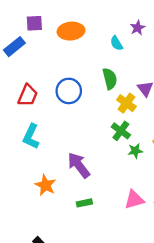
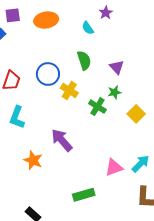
yellow cross: (126, 103) -> (69, 91), moved
green star: (135, 151) -> (114, 92), moved
green rectangle: (84, 203) -> (84, 195), moved, size x1.5

